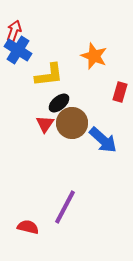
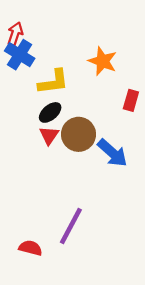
black ellipse: (59, 103) -> (50, 112), moved

